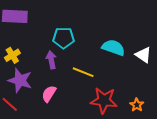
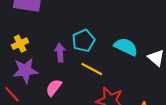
cyan pentagon: (64, 38) -> (84, 41), moved, turned -30
purple star: (20, 80) -> (25, 71), turned -30

